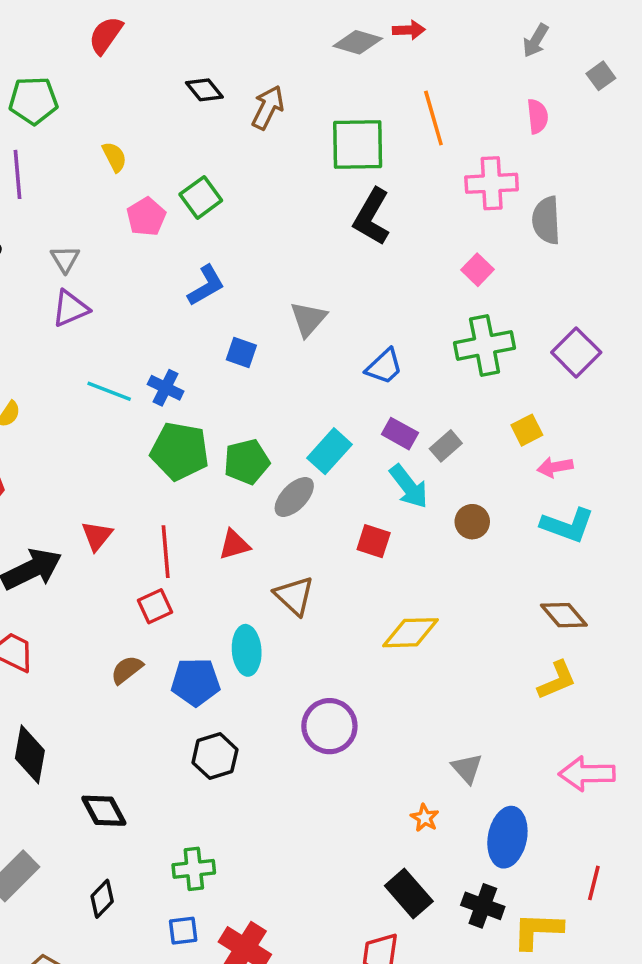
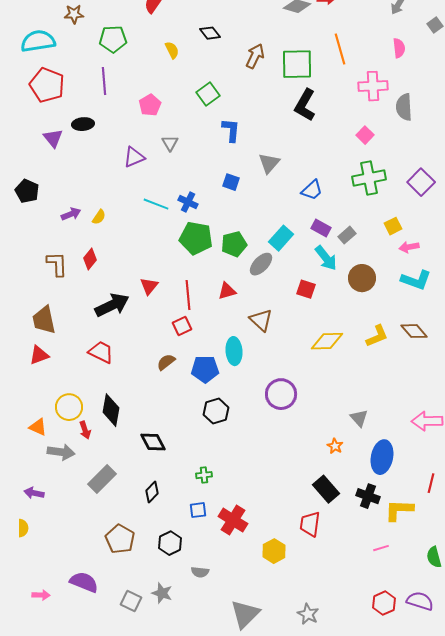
brown arrow: (268, 108) -> (255, 56), moved
yellow semicircle: (114, 157) -> (172, 50), moved
pink pentagon: (146, 217) -> (150, 105), moved
gray triangle: (65, 259) -> (170, 143), moved
blue L-shape: (206, 286) -> (231, 130), moved, turned -55
brown circle: (472, 522) -> (362, 278), size x1.4
yellow L-shape: (557, 680) -> (377, 336), moved
green cross: (194, 869) -> (204, 475), size x0.7

